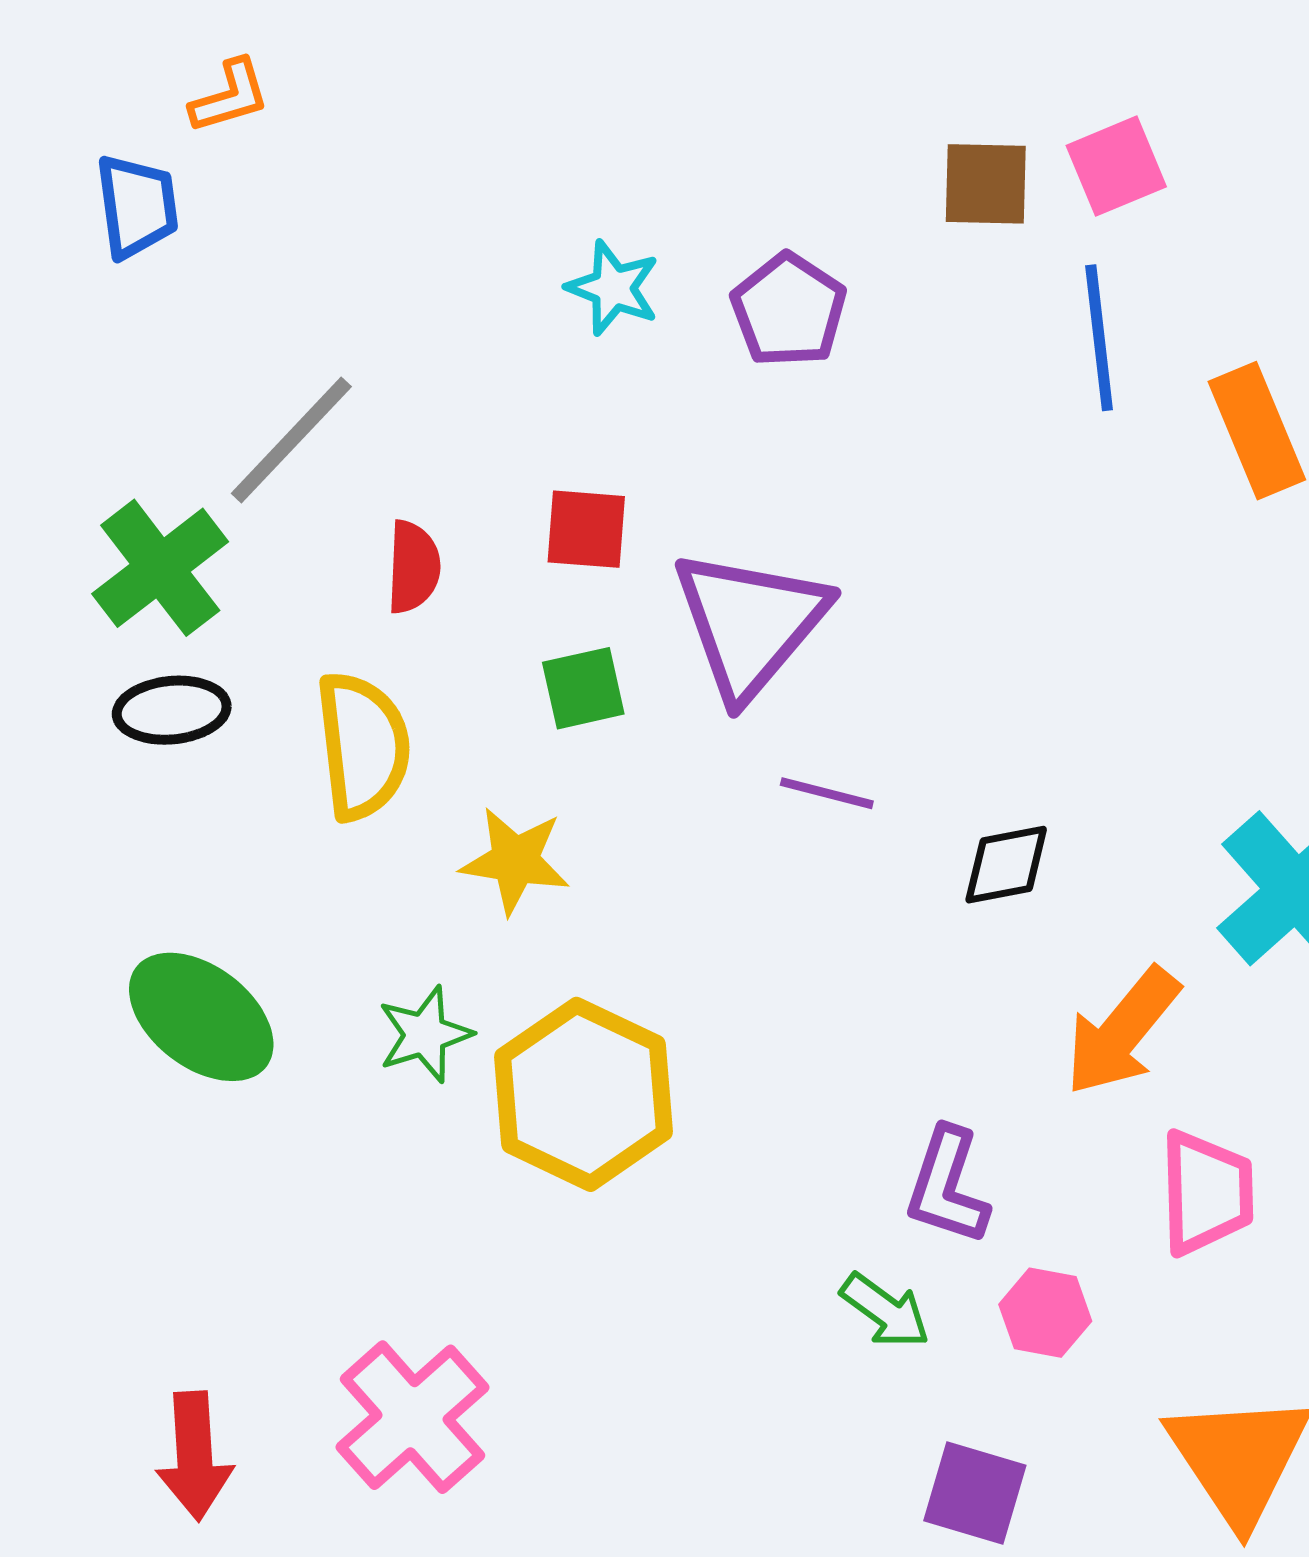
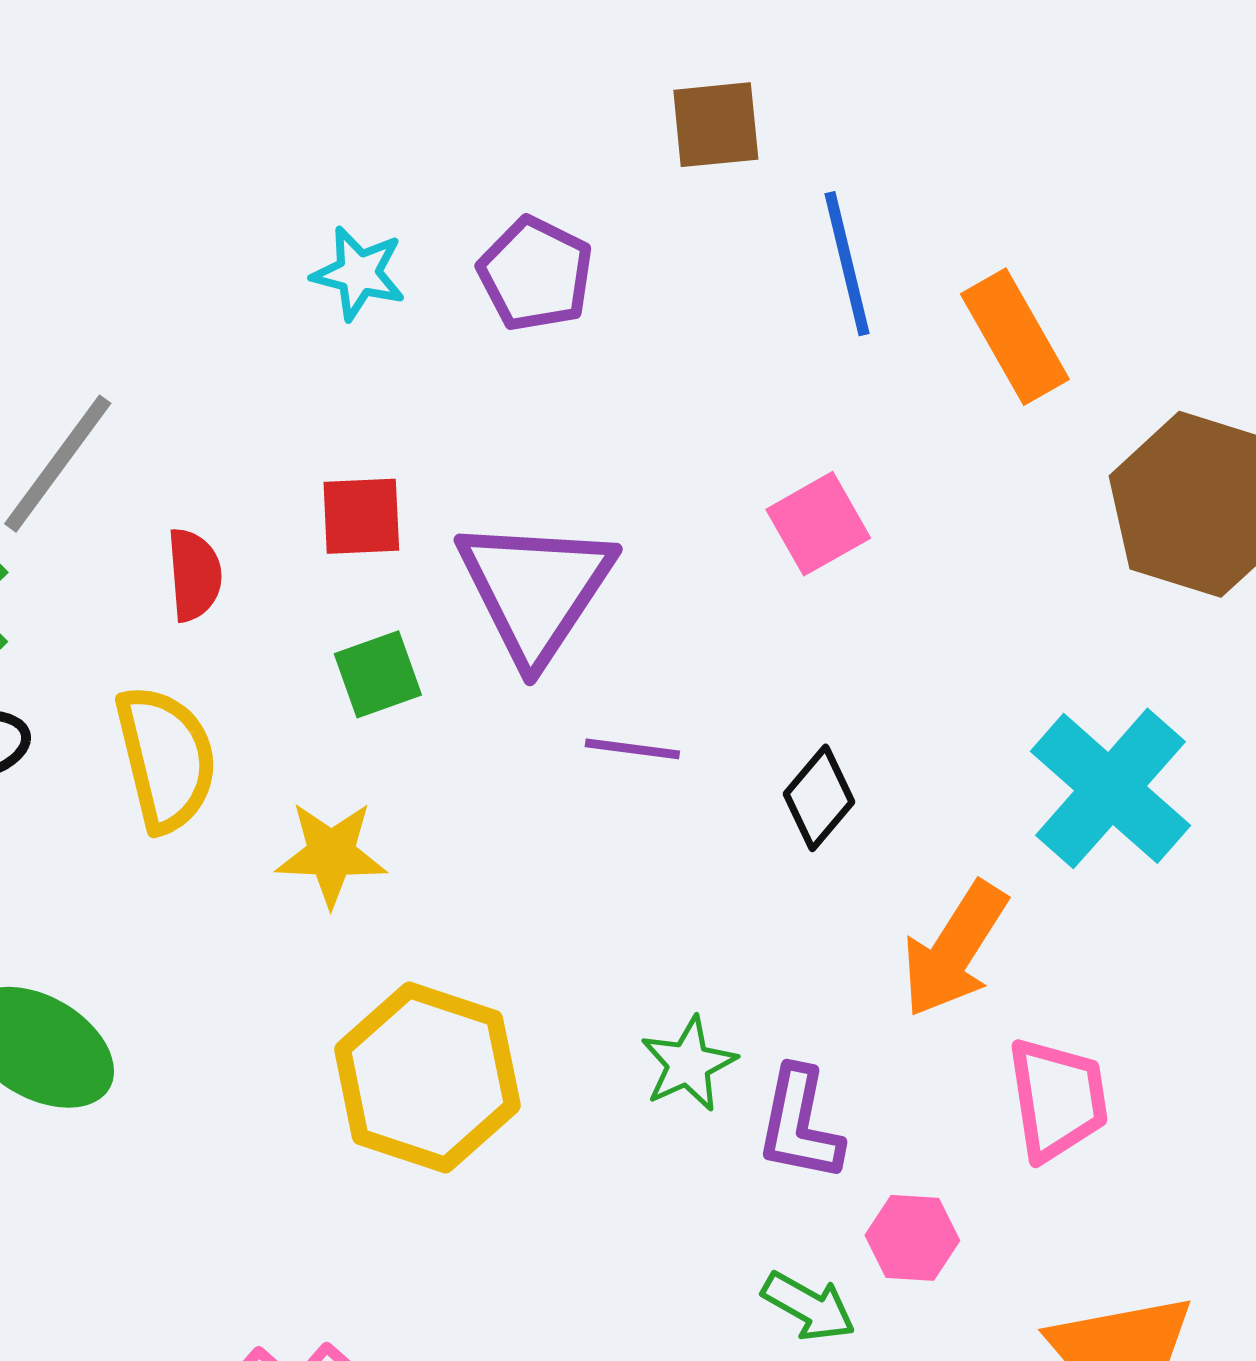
pink square: (1116, 166) -> (818, 524), moved
black diamond: (1006, 865) -> (819, 798), turned -32
green star: (425, 1034) -> (688, 1064), moved
green arrow: (885, 1311) -> (809, 1306), moved

